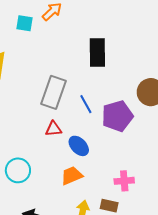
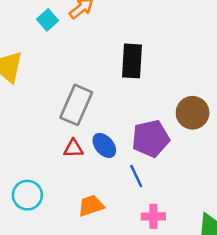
cyan square: (25, 23) -> (47, 20), turned 36
blue line: (86, 104) -> (136, 176), moved
blue ellipse: (79, 146) -> (104, 145), moved

